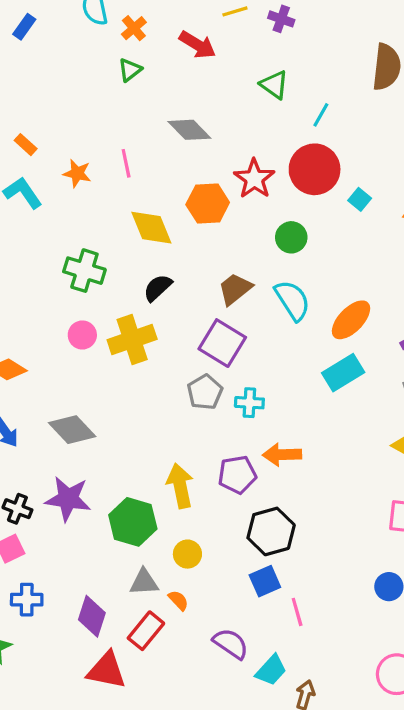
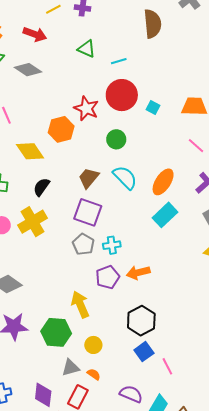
cyan line: (321, 115) -> (119, 61), turned 56
gray diamond: (189, 130) -> (28, 70), moved
purple pentagon: (237, 475) -> (108, 277), moved

